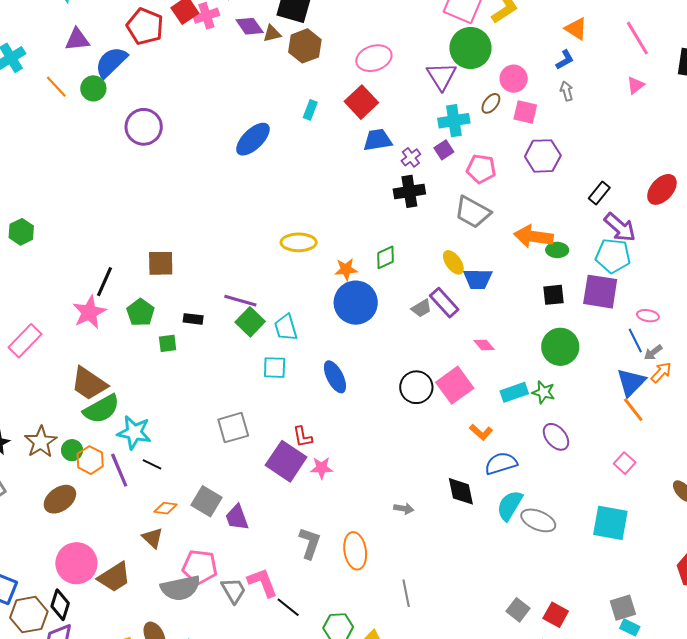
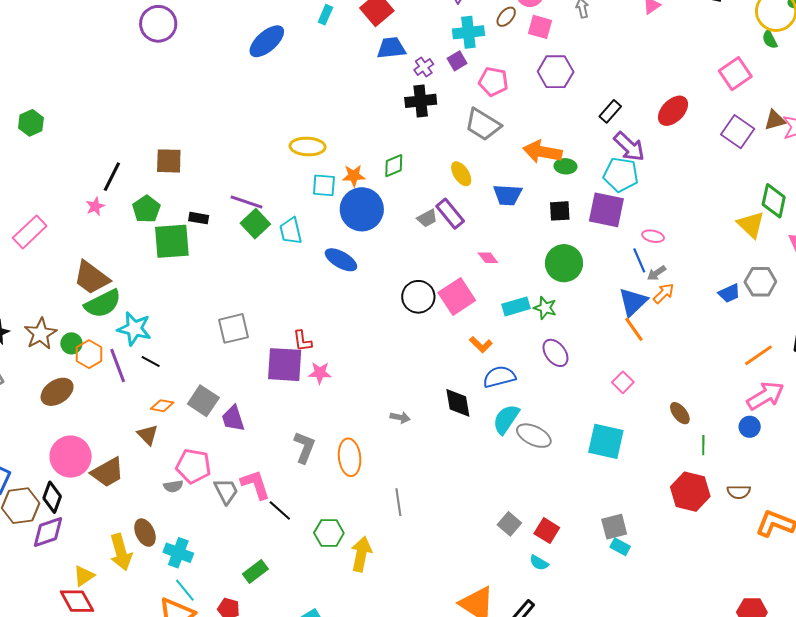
blue trapezoid: (478, 279) -> (508, 195), moved
pink star: (89, 312) -> (95, 206), size x0.6
green square: (168, 343) -> (172, 241), size x2.0
cyan square: (275, 368) -> (324, 185), moved
blue ellipse: (335, 377) -> (341, 260), moved, turned -36
purple square: (286, 461) -> (285, 365), turned -33
gray semicircle: (180, 588) -> (173, 486), size x0.5

